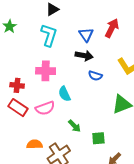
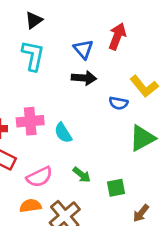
pink cross: (46, 71) -> (30, 121), moved
blue semicircle: (95, 76) -> (118, 103), moved
pink semicircle: (45, 108) -> (39, 177), moved

